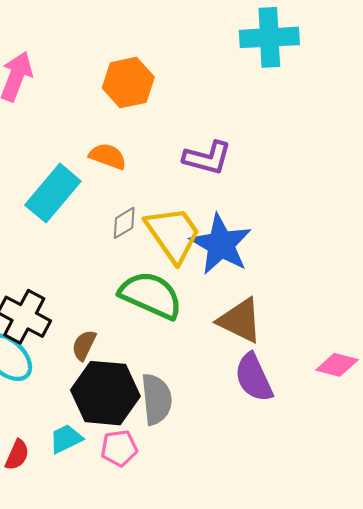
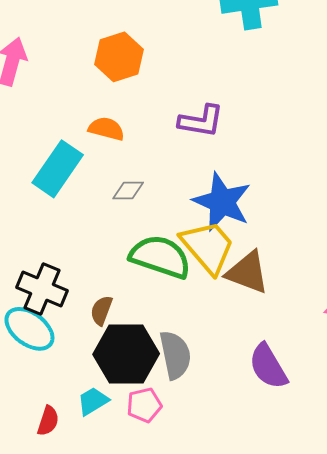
gray diamond: (124, 223) -> (128, 191), turned 36
yellow trapezoid: (173, 234) -> (208, 247), moved
purple semicircle: (254, 378) -> (268, 366), moved

